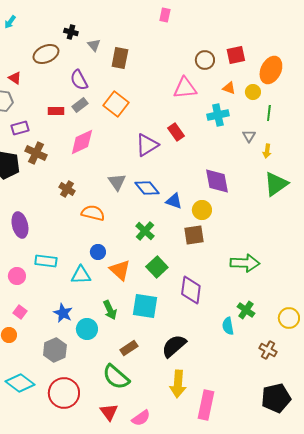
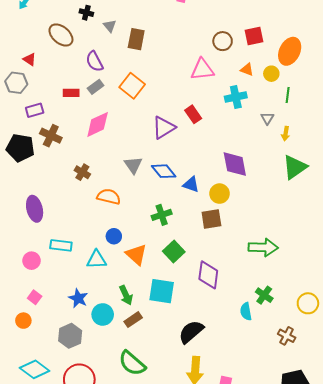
brown ellipse: (46, 54) -> (61, 35), turned 65
green cross: (145, 231) -> (162, 215), turned 30
brown rectangle: (129, 348) -> (133, 320), moved

